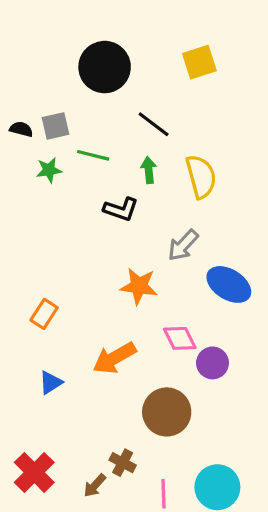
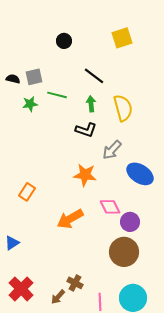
black circle: (105, 67) -> (64, 41), size x0.5
black L-shape: (121, 209) -> (86, 130), moved
blue triangle: (51, 383) -> (12, 243), moved
brown circle: (167, 412) -> (124, 252), moved

